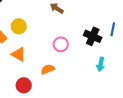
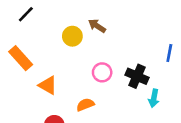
yellow circle: (19, 26) -> (72, 36), moved
black cross: (93, 36) -> (137, 76), moved

